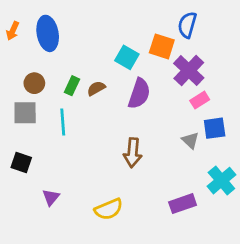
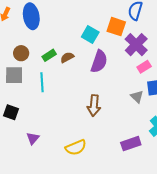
green rectangle: (72, 86) -> (49, 55), turned 32

